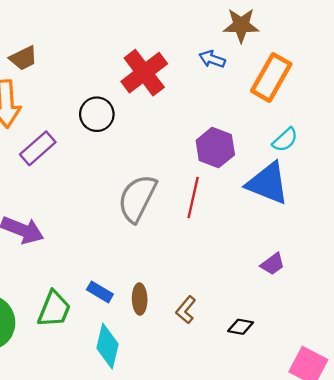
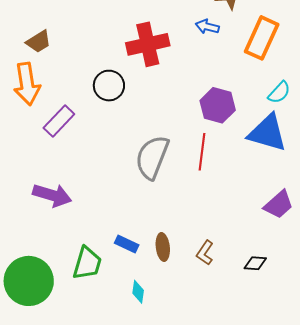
red cross: (144, 73) -> (148, 44), turned 30
purple trapezoid: (273, 264) -> (279, 205), size x1.4
cyan diamond: (108, 346) -> (138, 292), size x0.6

